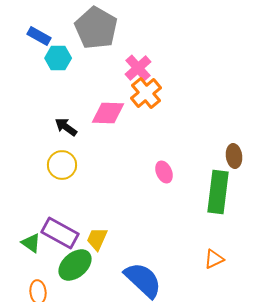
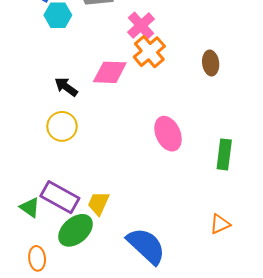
brown ellipse: (234, 156) -> (211, 63), moved
pink ellipse: (164, 172) -> (168, 134), size x1.5
green rectangle: (218, 192) -> (224, 154), size x0.7

